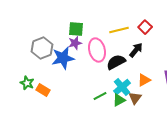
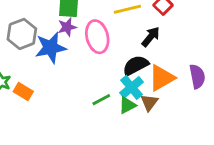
black semicircle: (116, 62) -> (136, 65), moved
orange triangle: (144, 80) -> (162, 78), size x1.5

